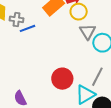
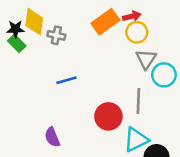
blue line: (27, 28) -> (66, 80), moved
gray line: (97, 77) -> (138, 101), moved, turned -30

